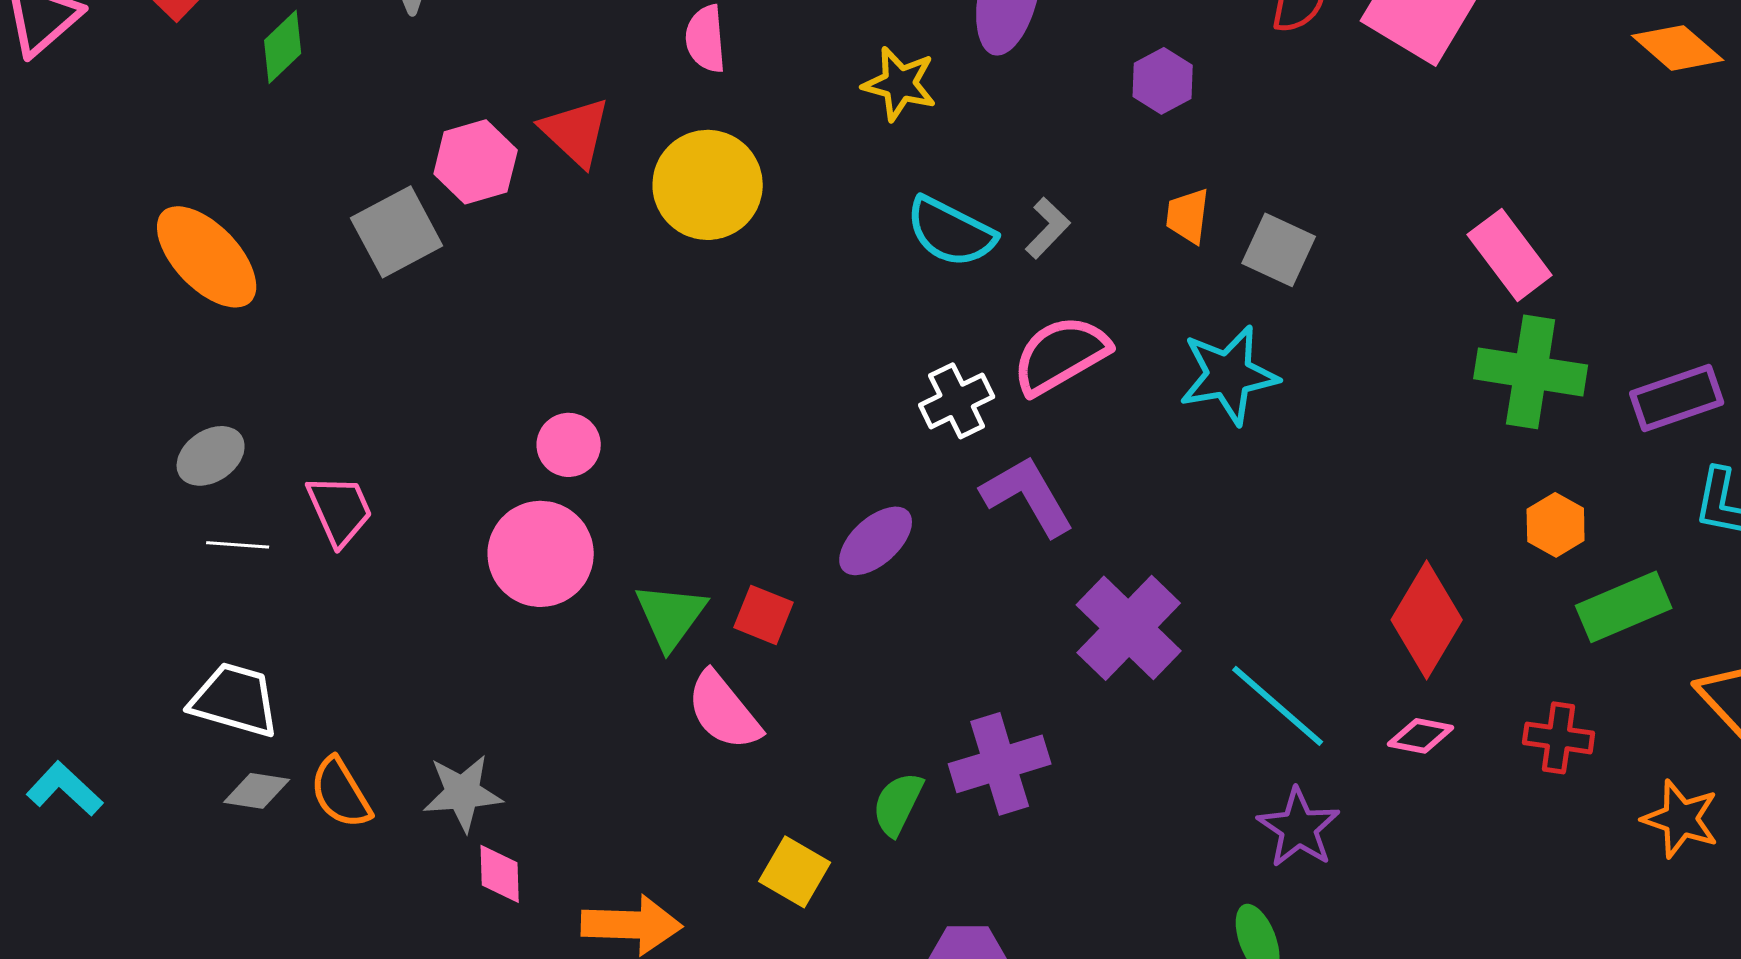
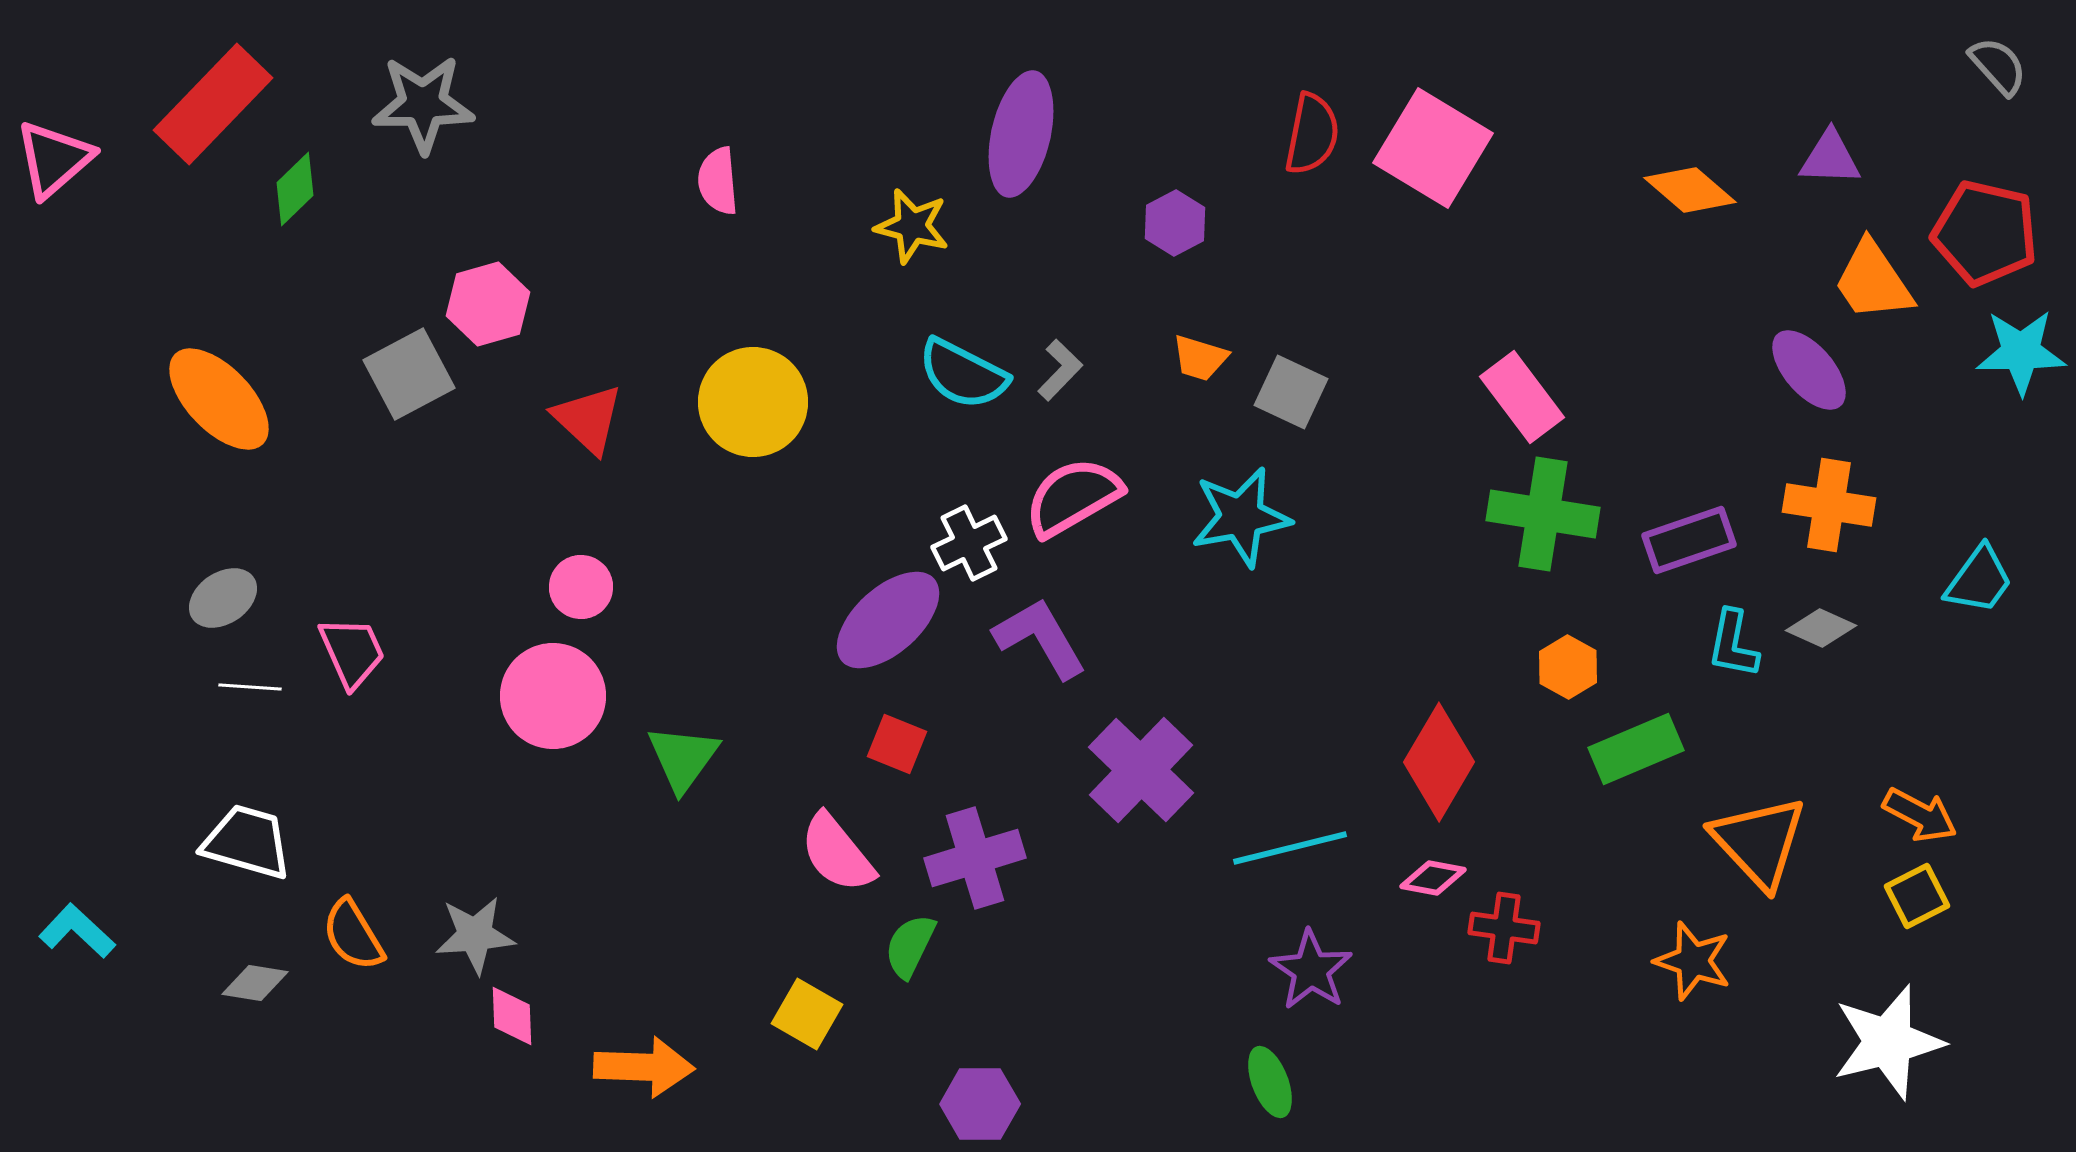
red triangle: (576, 132) -> (588, 419), moved
yellow circle: (708, 185) -> (753, 402), moved
orange trapezoid: (1188, 216) -> (1200, 358), turned -80
purple ellipse: (876, 541) -> (888, 620), moved, size x1.4
red square: (764, 615) -> (897, 744), moved
cyan line: (1278, 706) -> (1290, 848), turned -55
pink semicircle: (724, 711) -> (837, 853), moved
red cross: (1559, 738) -> (1504, 928), moved
purple cross: (1000, 764) -> (975, 858), moved
gray diamond: (257, 791) -> (255, 983), moved

